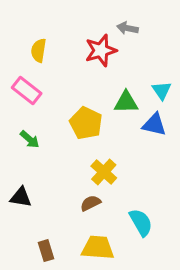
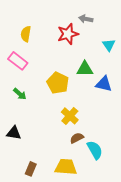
cyan triangle: (162, 90) -> (109, 45), moved
brown semicircle: (90, 203) -> (77, 138), moved
brown rectangle: (46, 251) -> (31, 169), turned 40

